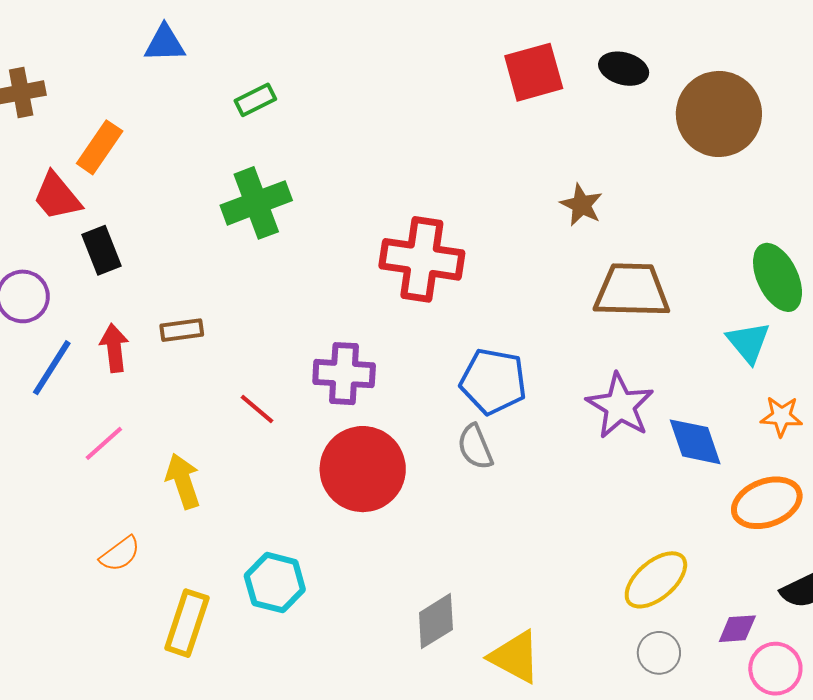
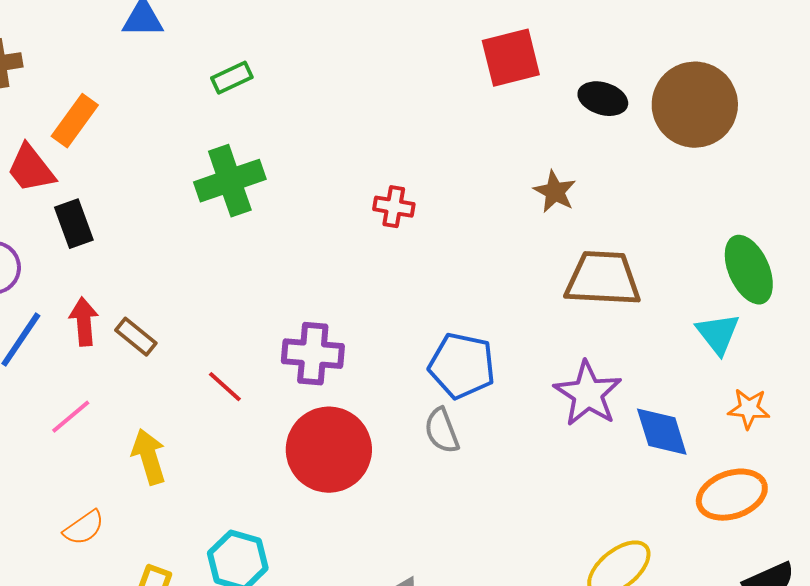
black ellipse: (624, 69) -> (603, 99), moved
red cross: (422, 259) -> (394, 207), moved, size x0.5
brown rectangle: (182, 330) -> (136, 337), moved, turned 45

